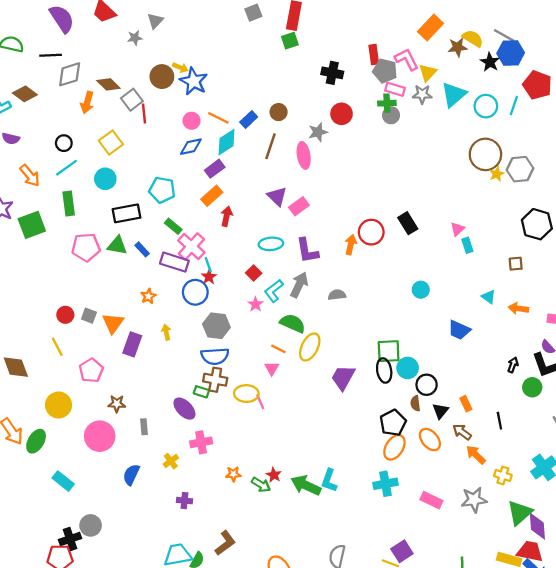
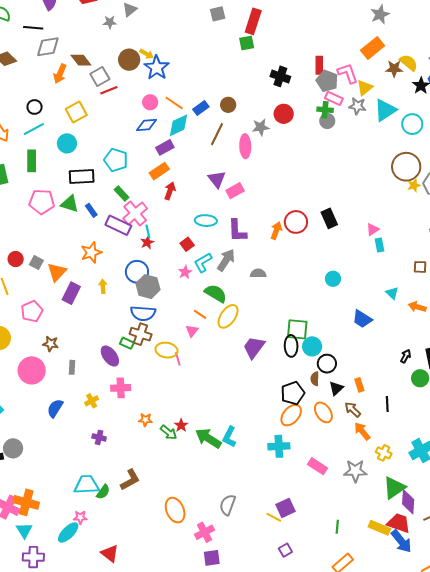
red line: (144, 114) -> (109, 90), turned 66
blue circle: (195, 292) -> (137, 272), moved
orange star: (148, 296) -> (91, 252), size x1.5

